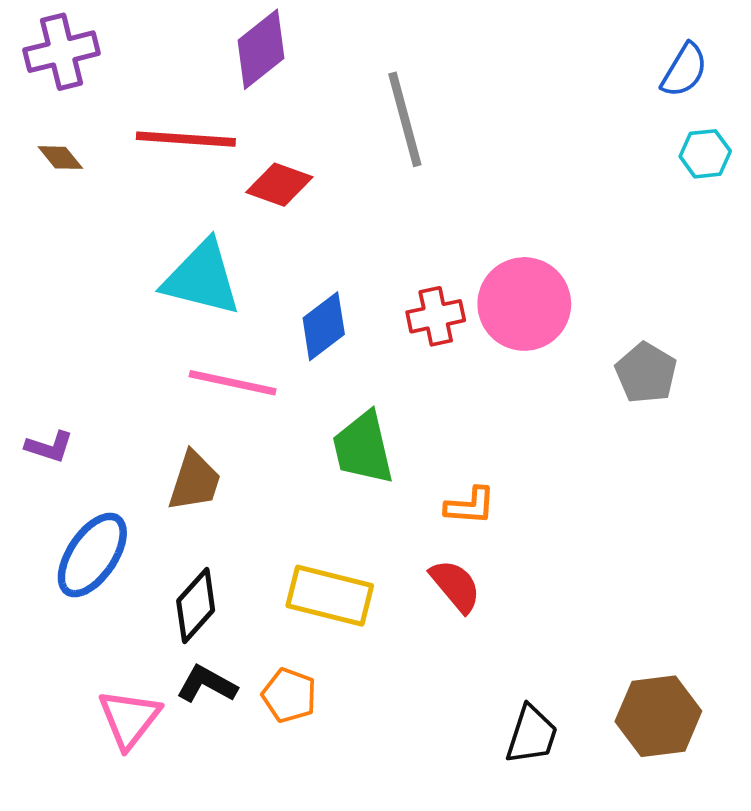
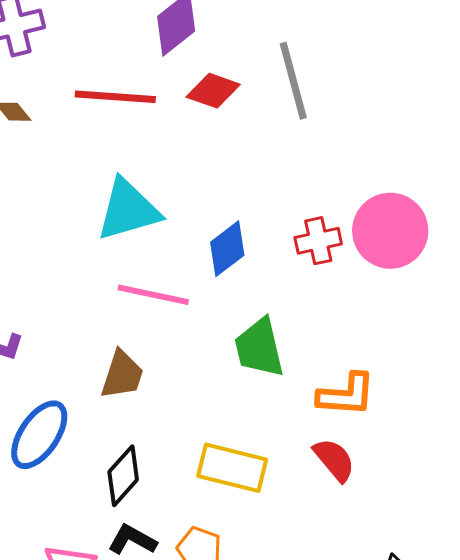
red diamond: (279, 185) -> (213, 91), moved
cyan triangle: (202, 278) -> (128, 210), turned -30
orange L-shape: (470, 506) -> (346, 395), size x1.4

